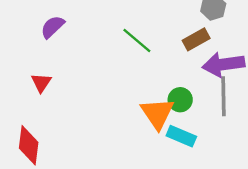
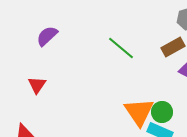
green circle: (180, 100) -> (162, 112), moved

